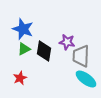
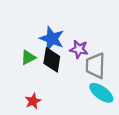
blue star: (23, 29) -> (52, 39), moved
red star: (20, 78) -> (33, 101), moved

